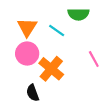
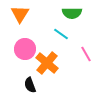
orange triangle: (27, 27) -> (20, 14), moved
cyan line: (57, 31) -> (61, 34), moved

